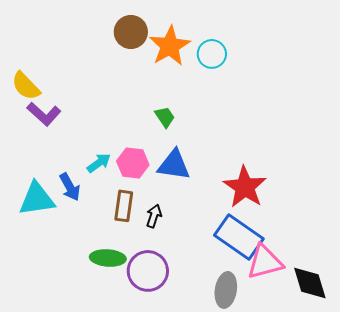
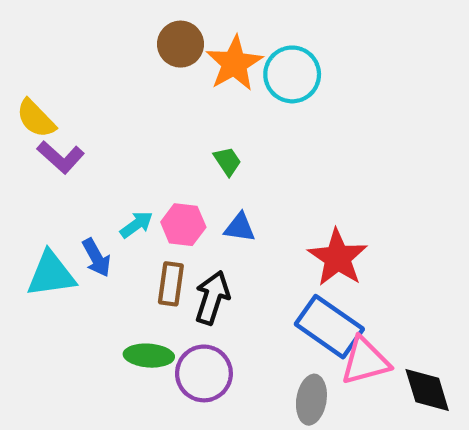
cyan circle: (212, 54) -> (292, 74), size x1.4
blue triangle: (174, 165) -> (240, 227), size x0.7
black arrow: (154, 216) -> (212, 298), size x1.6

